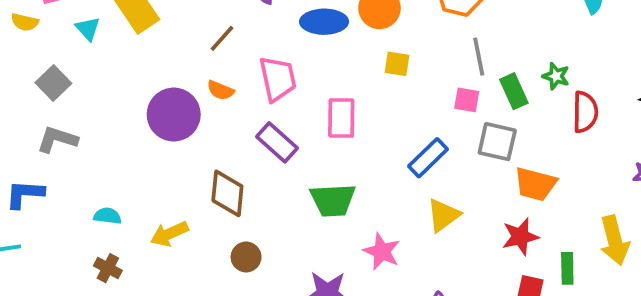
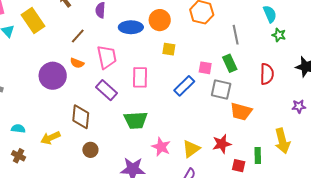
gray line: (479, 57) -> (236, 35), moved
green star: (556, 76) -> (279, 35), moved
blue rectangle: (428, 158) -> (184, 86), moved
yellow triangle: (443, 215) -> (191, 149), moved
red star: (520, 237) -> (222, 144), moved

